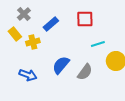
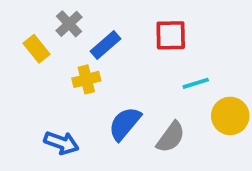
gray cross: (24, 14) -> (69, 24), moved
yellow rectangle: (15, 34) -> (36, 49), moved
yellow cross: (33, 42) -> (86, 79), moved

